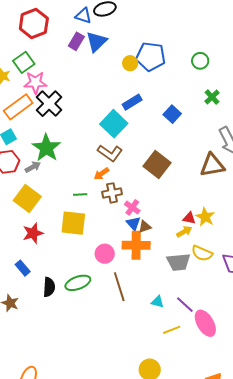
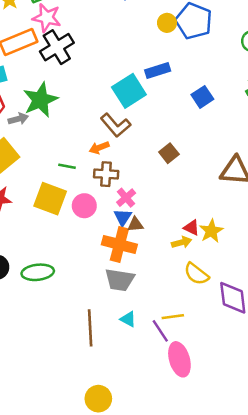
brown square: (157, 164) -> (169, 153), size x0.6
pink circle: (105, 254) -> (84, 206), moved
gray trapezoid: (179, 262) -> (120, 280), moved
brown line: (119, 287) -> (90, 328), moved
yellow line: (172, 330) -> (173, 317), moved

